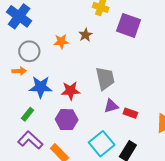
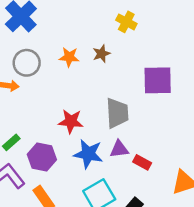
purple square: (129, 25) -> (158, 80), moved, turned -30
blue star: (41, 87) -> (88, 154), moved
purple hexagon: (67, 120) -> (42, 157), moved

